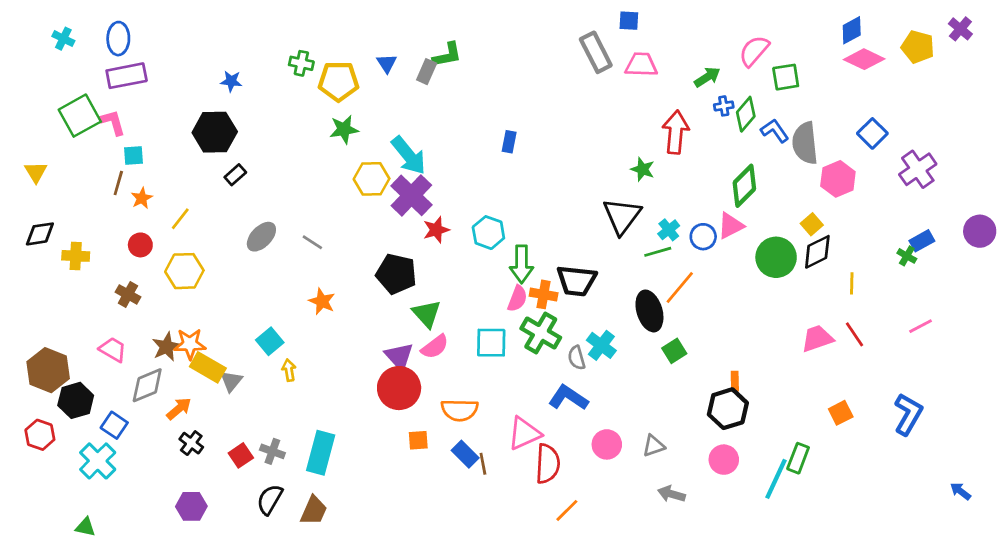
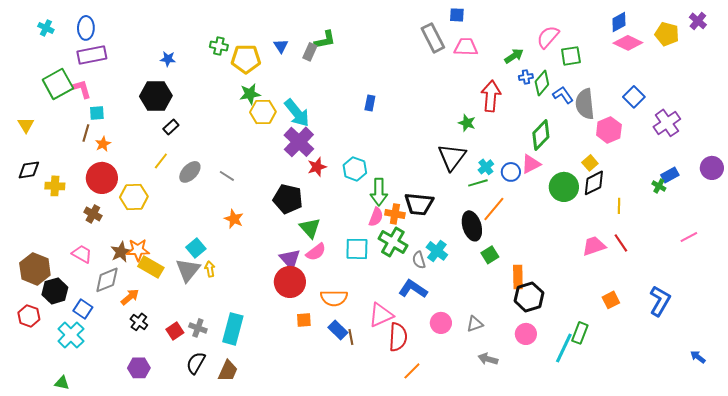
yellow hexagon: (372, 179) -> (263, 112), moved
yellow line: (180, 219) -> (161, 161), moved
red circle: (140, 245) -> (102, 178), size x1.8
pink line: (921, 326) -> (689, 237), moved
gray triangle: (231, 381) -> (188, 270), moved, size x1.5
orange rectangle: (735, 381) -> (518, 277), moved, size x1.6

